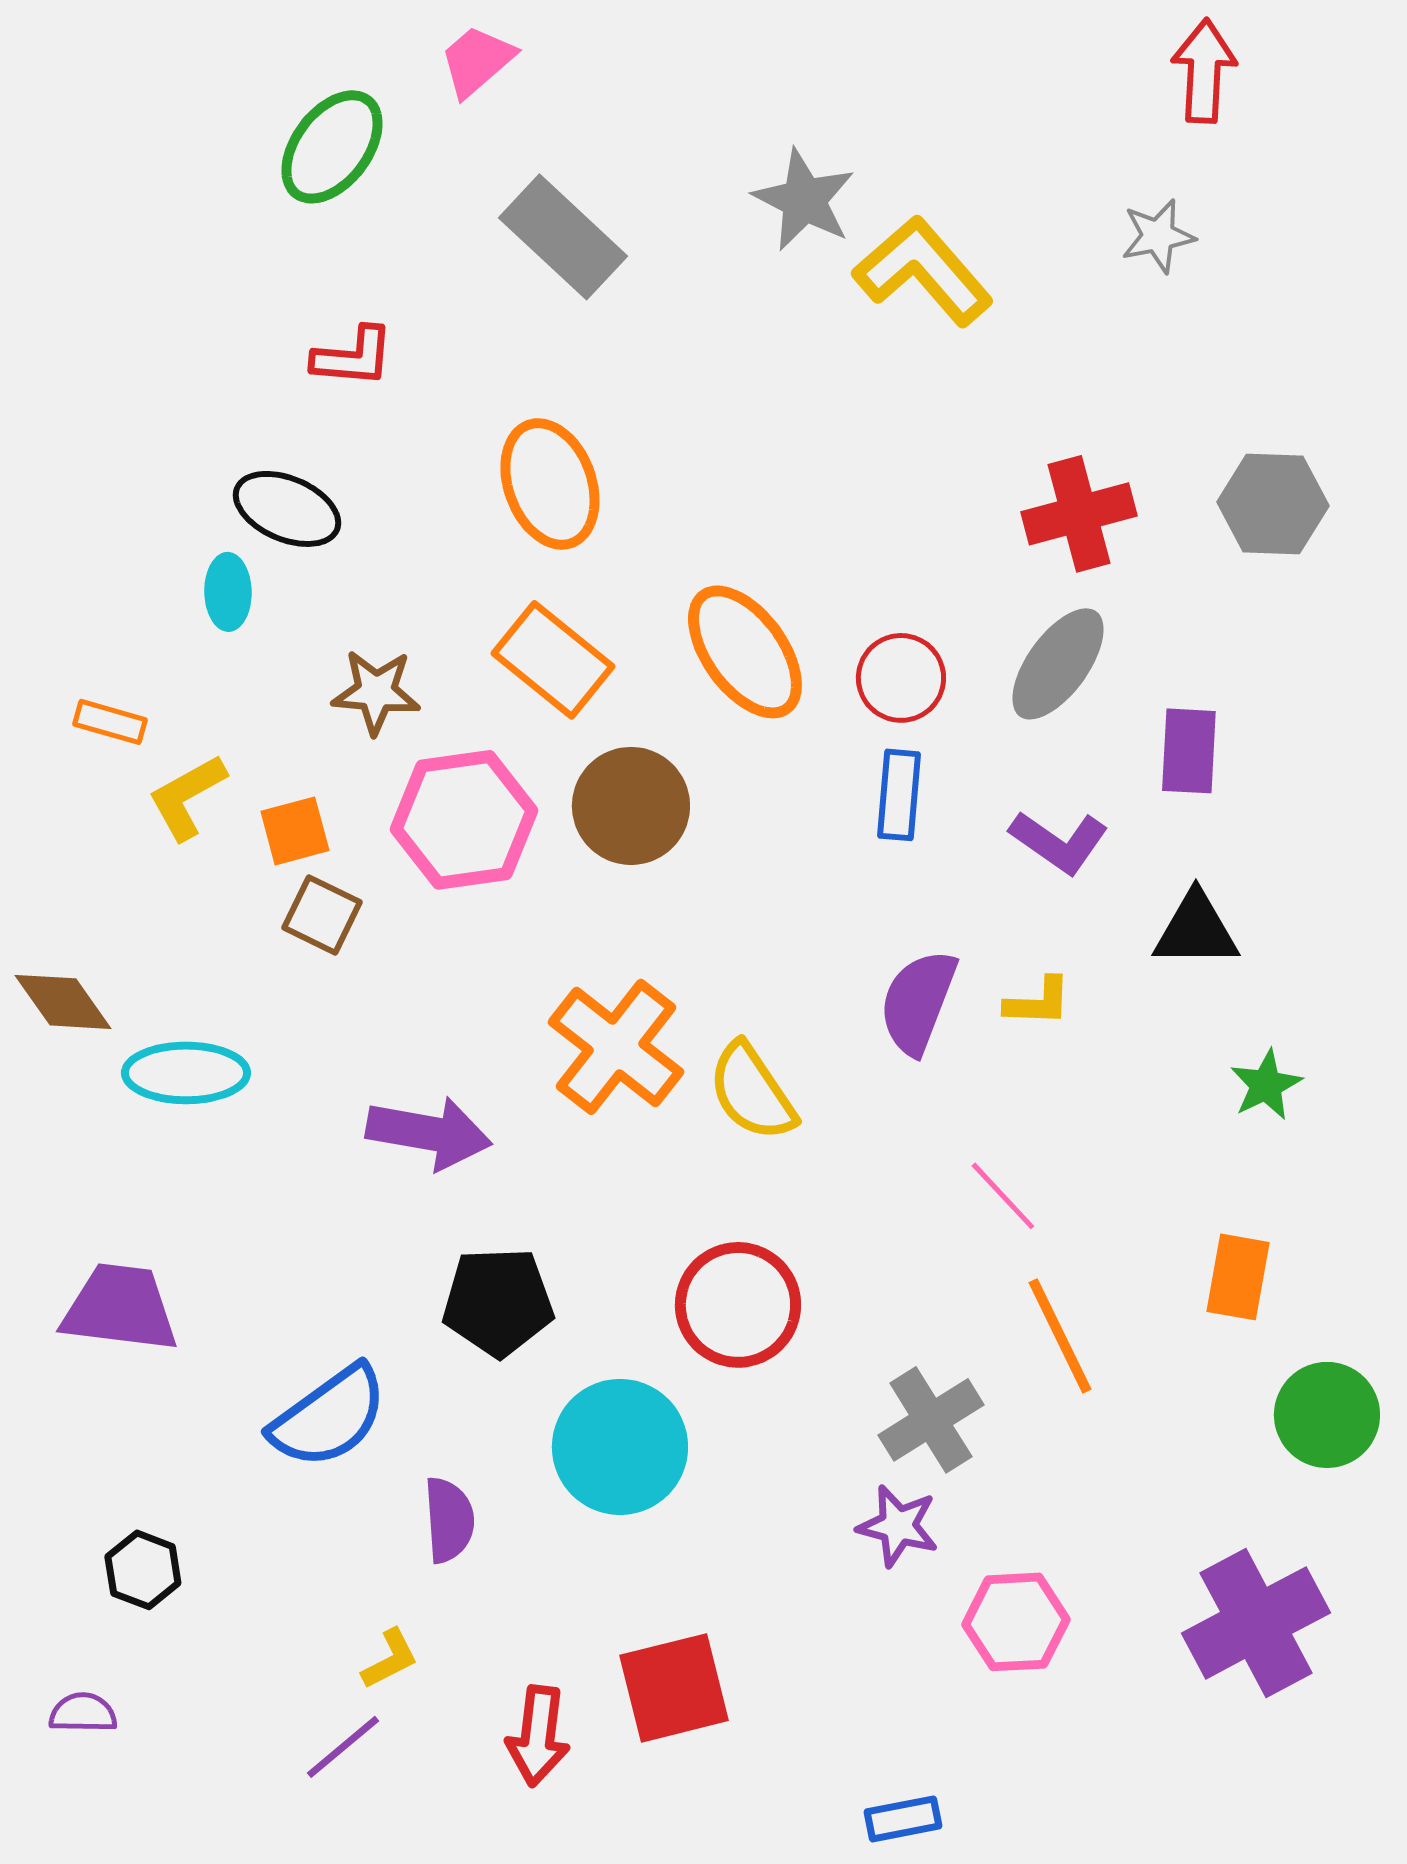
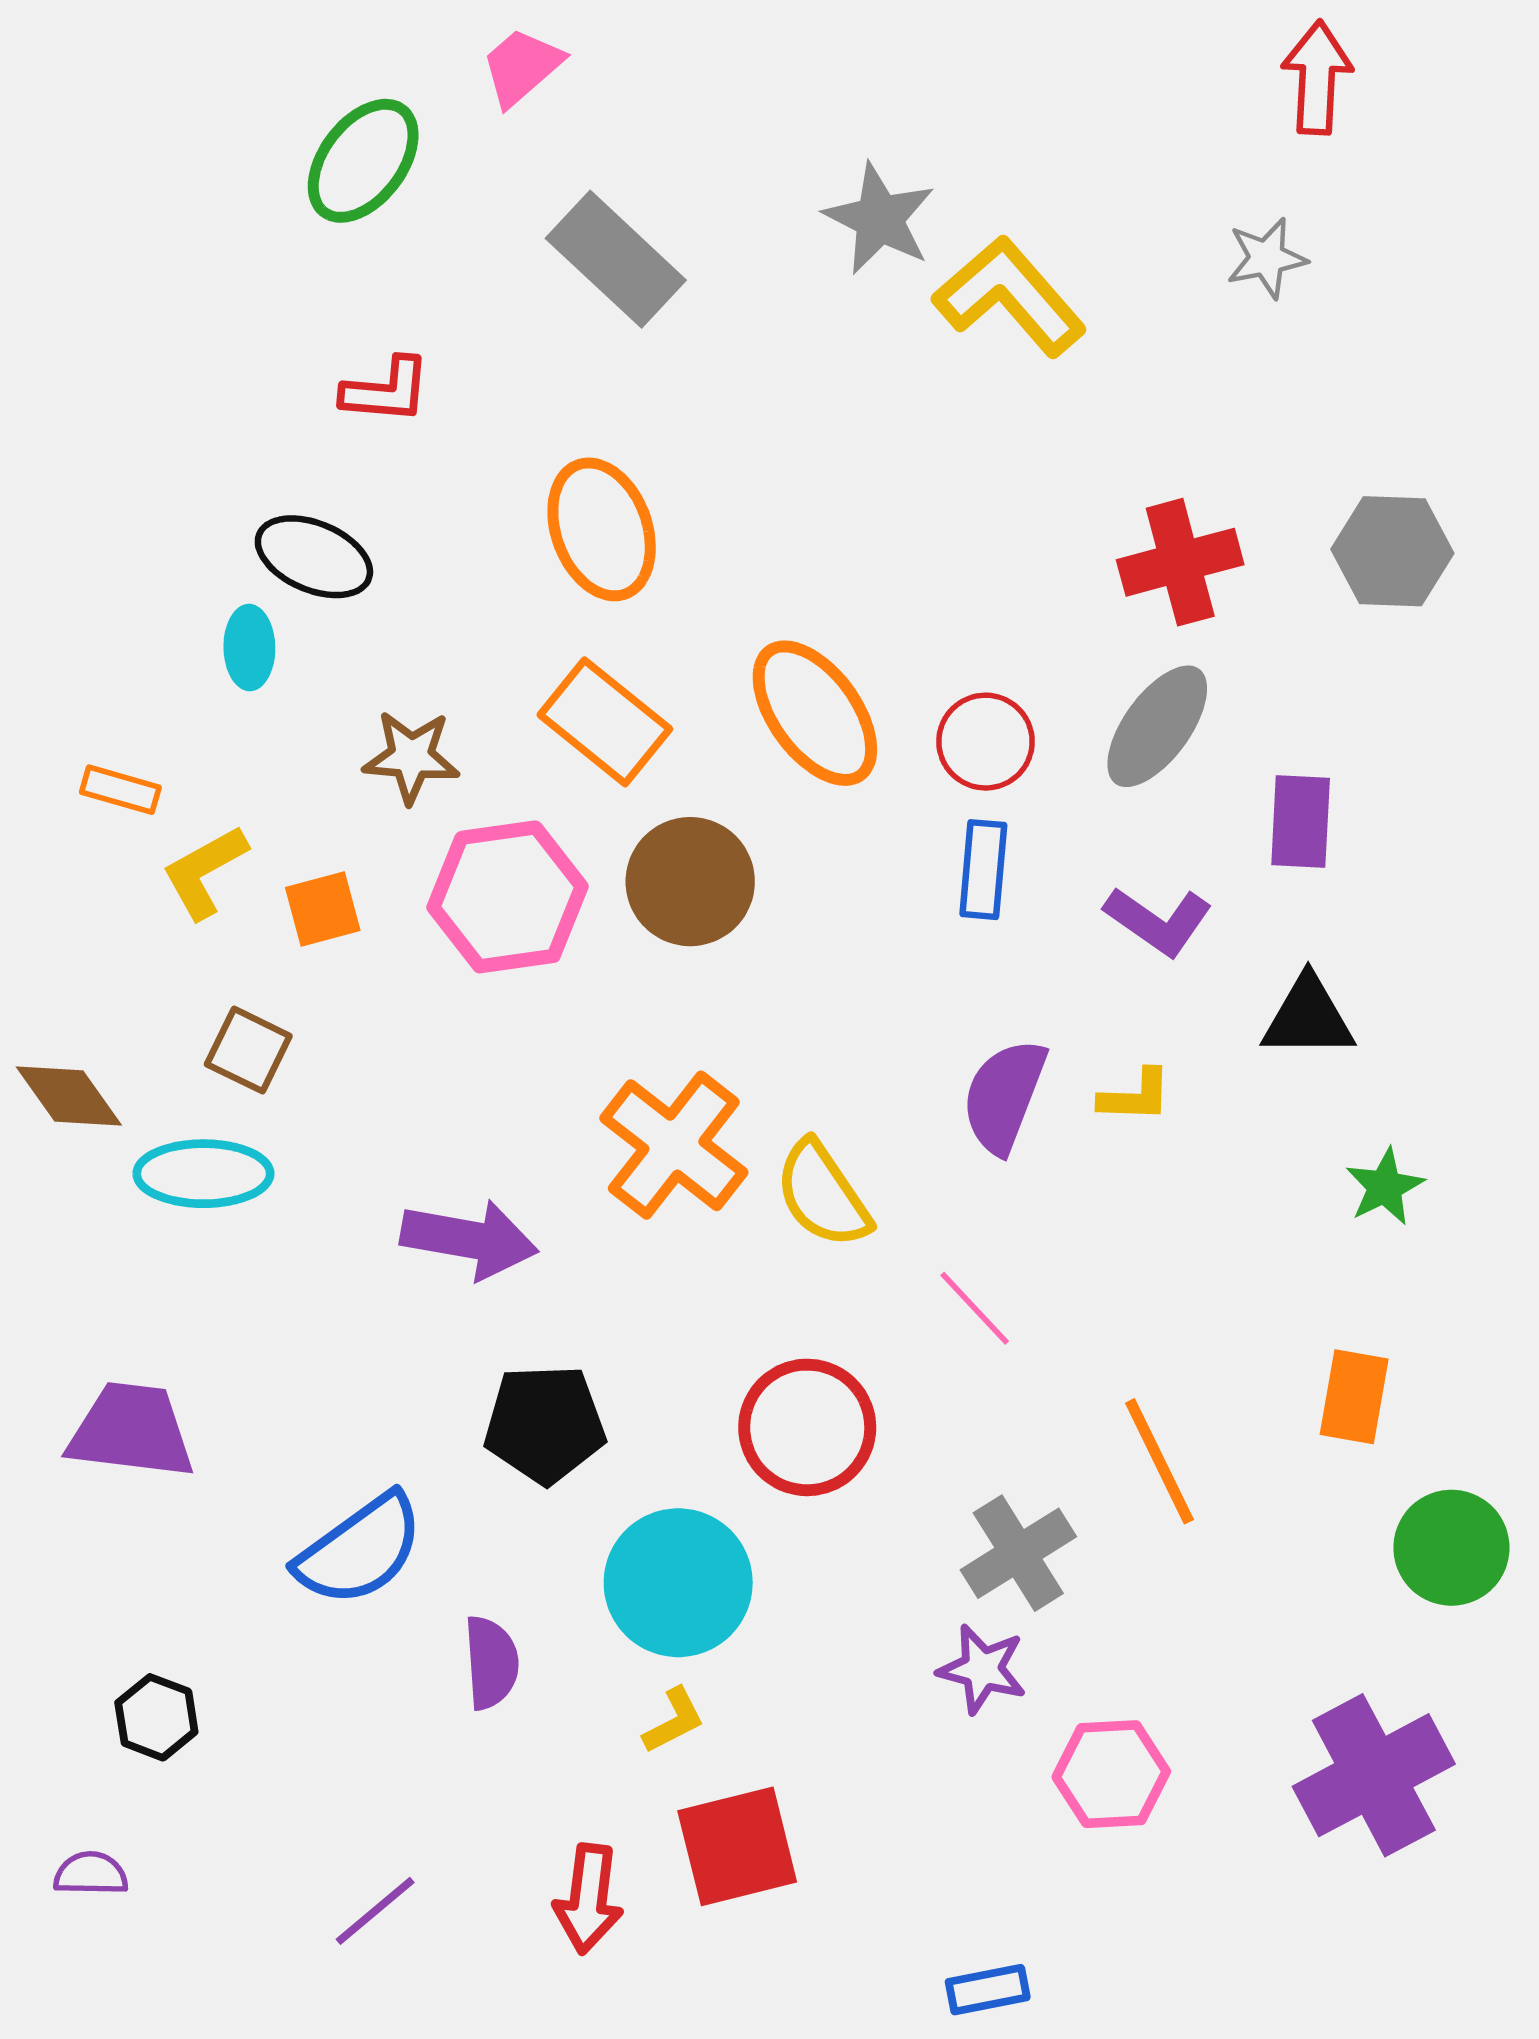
brown square: (322, 915) -> (248, 1050), moved
pink line: (1003, 1196) -> (975, 1308), moved
yellow L-shape: (390, 1659) -> (674, 1721), moved

